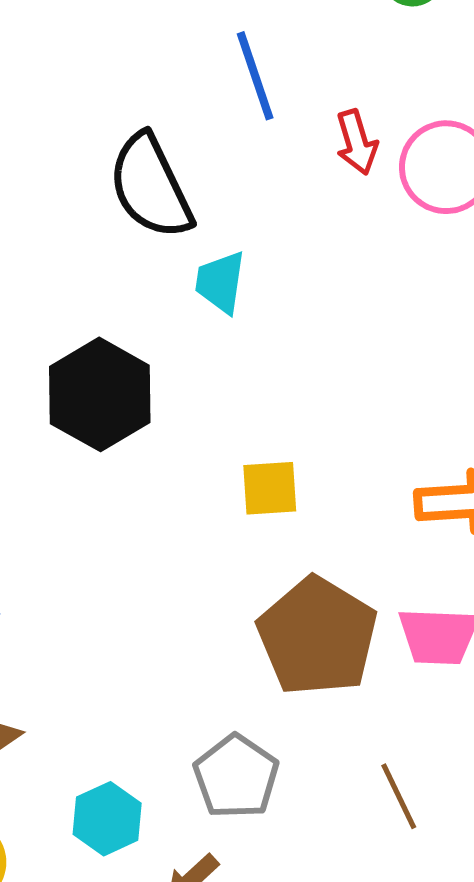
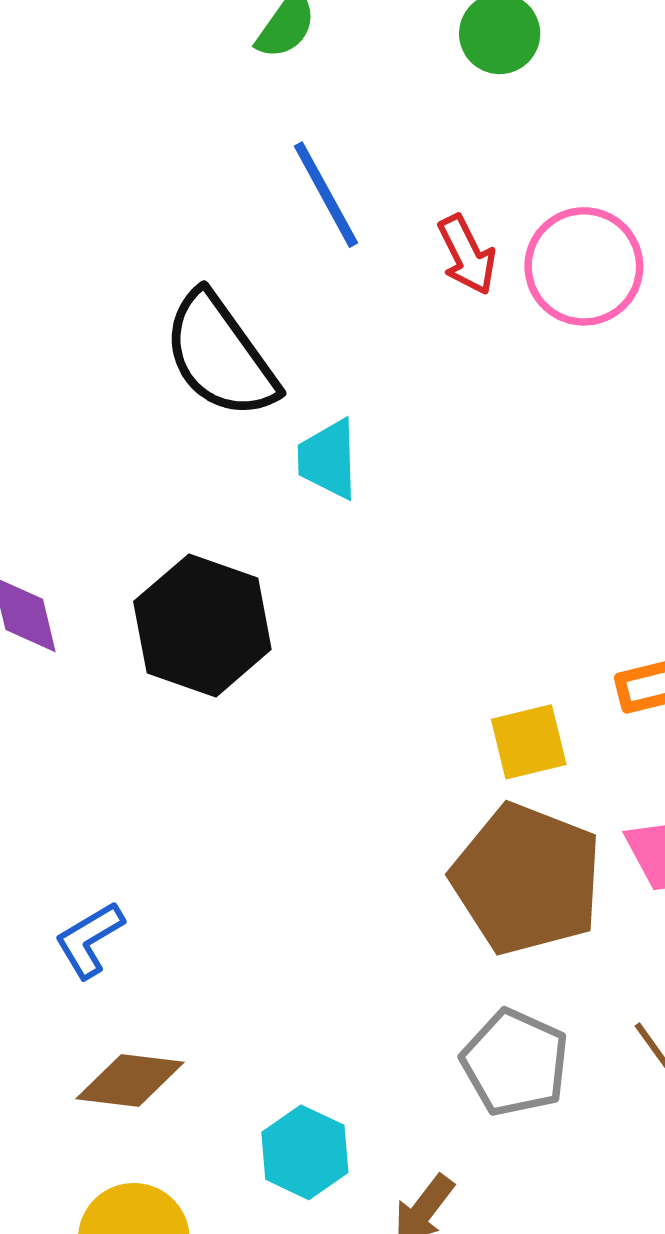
yellow square: (270, 488) -> (529, 742), moved
gray pentagon: (236, 777) -> (515, 1063), moved

